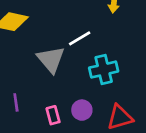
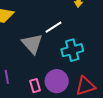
purple circle: (82, 110) -> (57, 81), size x1.5

